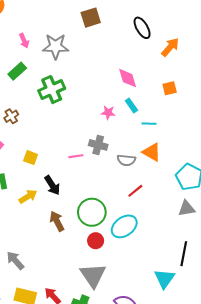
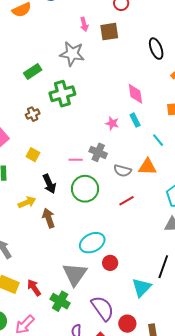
pink arrow: (24, 41) -> (84, 24), moved
brown cross: (11, 116) -> (33, 114), moved
cyan line: (149, 124) -> (158, 140), moved, turned 40
orange triangle: (152, 152) -> (147, 167), turned -36
yellow arrow: (28, 196) -> (27, 202), moved
green circle: (92, 212) -> (85, 189), moved
cyan ellipse: (124, 226) -> (92, 243), moved
red circle: (96, 241) -> (110, 263), moved

